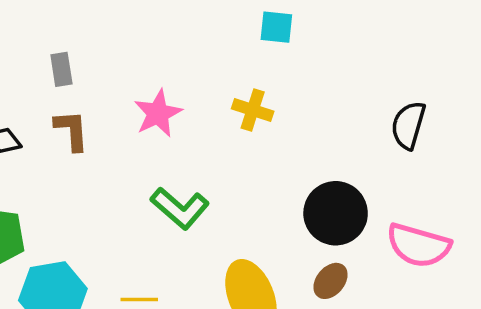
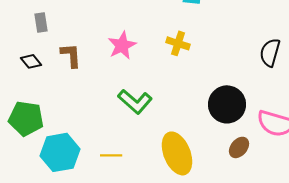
gray rectangle: (61, 69) -> (41, 22), moved
brown ellipse: (330, 281) -> (239, 147), moved

